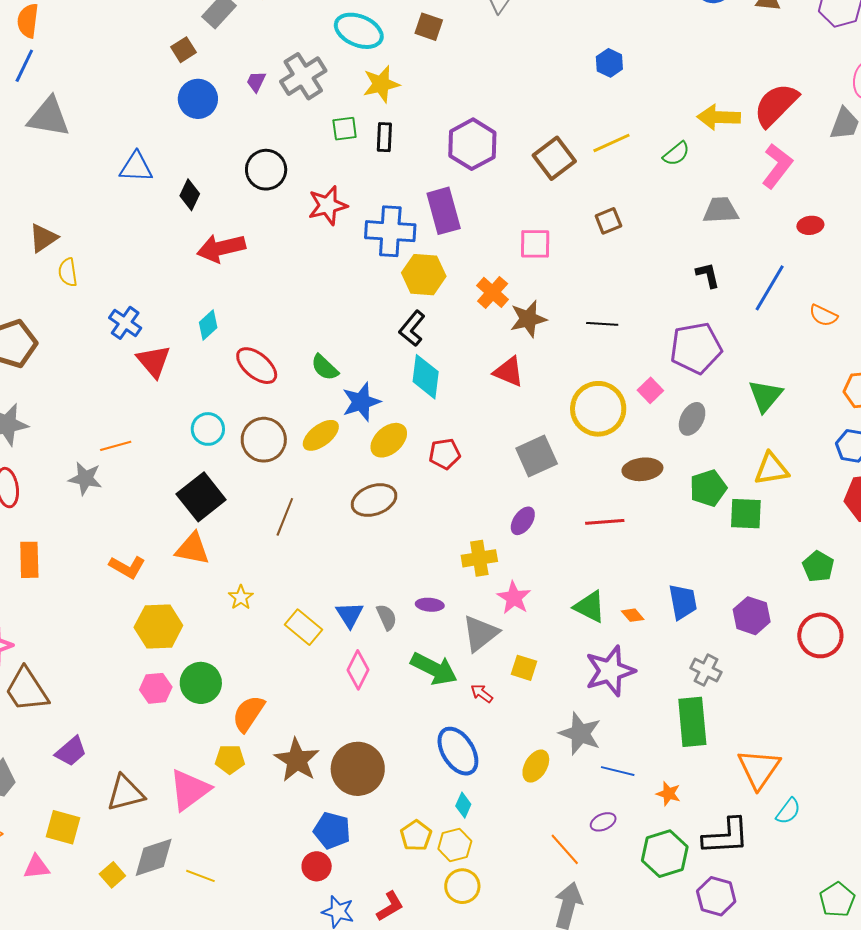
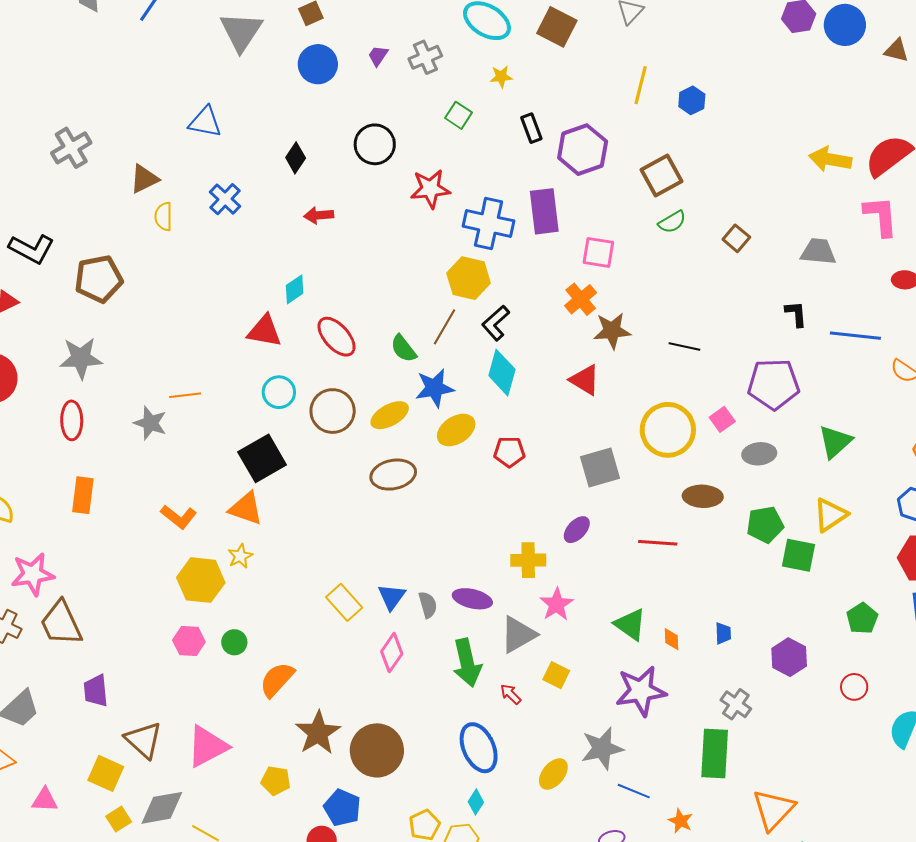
brown square: (429, 27) -> (557, 27), size x1.4
blue hexagon: (609, 63) -> (692, 100), moved
gray cross: (303, 76) -> (425, 57), size x0.7
yellow star: (381, 84) -> (501, 77), size x0.6
gray triangle: (49, 117) -> (241, 31), moved, turned 45
green square: (345, 129) -> (458, 115), turned 32
black rectangle: (384, 137) -> (531, 128), moved, turned -32
yellow line: (611, 143) -> (641, 85), moved, turned -60
green semicircle: (676, 154) -> (672, 222), moved
pink L-shape: (777, 166) -> (881, 216), turned -51
blue triangle: (136, 167) -> (205, 122), moved
brown square: (608, 221) -> (736, 238), moved, turned -36
pink square: (535, 244) -> (598, 252), moved
red arrow: (221, 248) -> (319, 215), size x0.6
yellow hexagon: (424, 275) -> (469, 278), moved
blue line: (770, 288) -> (855, 336), turned 57
blue cross: (125, 323) -> (225, 199), moved
red triangle: (154, 361) -> (264, 331), moved, turned -48
gray ellipse: (692, 419) -> (759, 454), turned 48
yellow triangle: (771, 469) -> (830, 515), turned -33
brown ellipse: (374, 500) -> (393, 475), moved
brown line: (285, 517) -> (444, 327), moved
yellow star: (241, 597) -> (240, 556), moved
blue trapezoid: (683, 602) -> (723, 633), size x0.6
purple ellipse: (430, 605) -> (472, 599), size x1.4
orange diamond: (633, 615) -> (671, 639), turned 30
red circle: (820, 635) -> (854, 687), size x0.6
green arrow: (434, 669) -> (467, 663), turned 42
green circle: (201, 683) -> (234, 642), size x0.6
gray star: (580, 734) -> (602, 748), turned 30
purple trapezoid: (71, 751) -> (96, 691), turned 116
yellow pentagon: (230, 759) -> (276, 781), moved
brown triangle: (125, 793) -> (144, 740), turned 48
yellow square: (63, 827) -> (106, 773), moved

